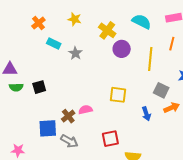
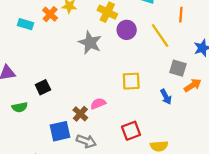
orange cross: (38, 23) -> (50, 14), moved
cyan rectangle: (54, 44) -> (26, 24), moved
gray star: (75, 53) -> (90, 43), moved, size x1.5
yellow line: (150, 59) -> (160, 36), turned -30
green semicircle: (16, 87) -> (20, 107), moved

